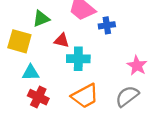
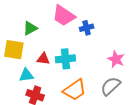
red triangle: (62, 40) -> (43, 59), moved

